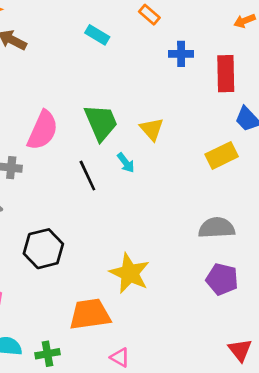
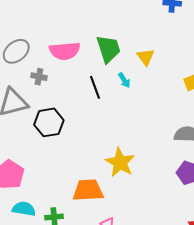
pink semicircle: (43, 130) -> (65, 51), turned 56
black hexagon: (43, 249) -> (49, 122), moved

